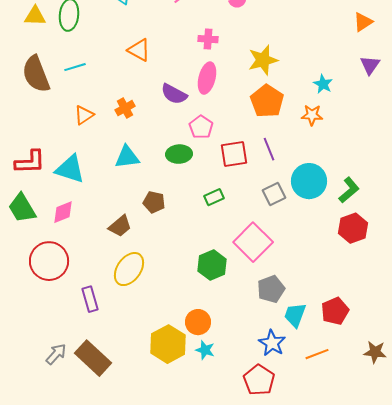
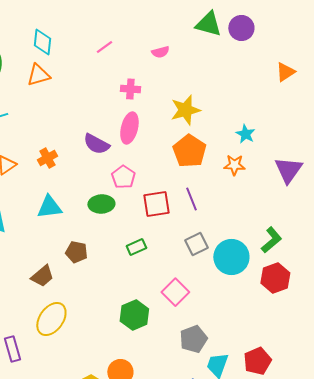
orange triangle: (139, 50) -> (38, 75), moved, turned -45
purple triangle: (370, 65) -> (288, 170), moved, size x1.4
cyan circle: (309, 181) -> (231, 257), moved
pink square: (253, 242) -> (175, 292), size x0.7

